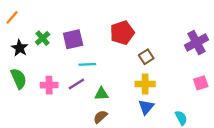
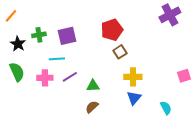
green cross: (43, 38) -> (39, 35), turned 32
purple cross: (196, 43) -> (170, 15), moved
brown square: (146, 57) -> (120, 52), moved
cyan line: (87, 64) -> (57, 59), moved

